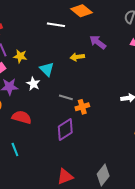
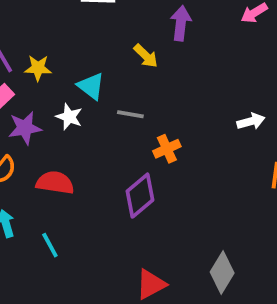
purple arrow: (98, 42) -> (181, 23), turned 66
yellow arrow: (77, 57) -> (146, 56), turned -120
gray line: (66, 97) -> (130, 114), moved

